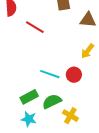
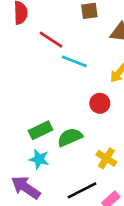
cyan line: (50, 74) -> (74, 61), moved
yellow cross: (70, 116) -> (106, 158), moved

